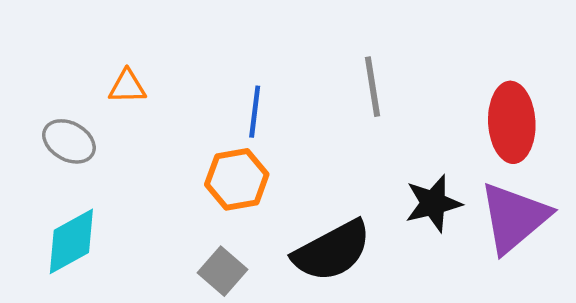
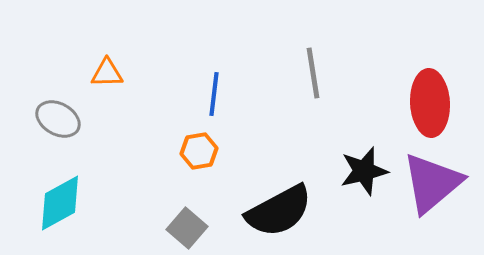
orange hexagon: (237, 179) -> (199, 151), size x0.7

